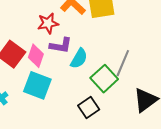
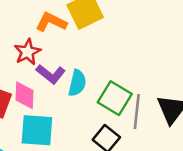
purple L-shape: (61, 45) -> (51, 74), turned 45
gray line: (123, 63) -> (137, 112), moved

